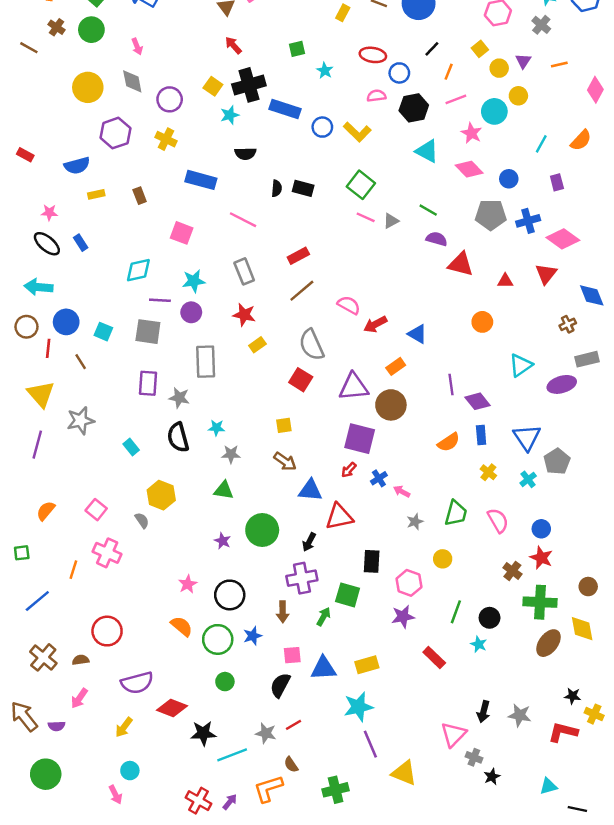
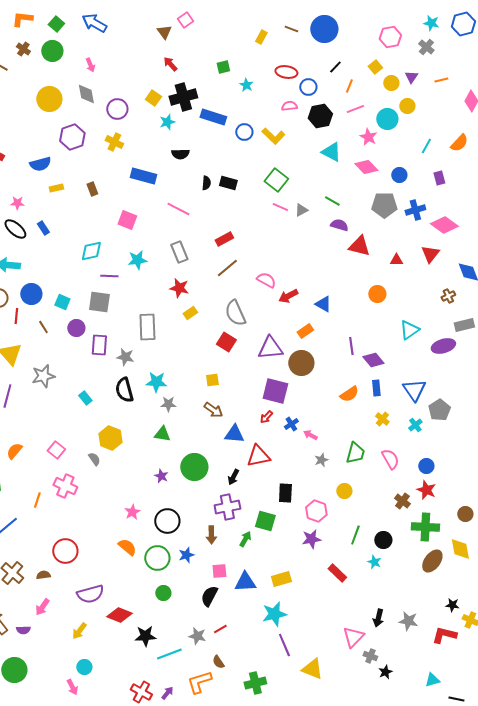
purple circle: (191, 312) -> (76, 328), moved
cyan star: (217, 428) -> (156, 382), size x1.5

